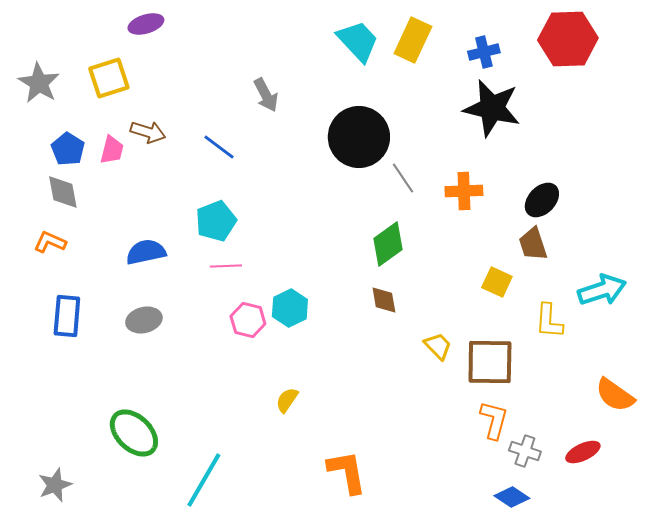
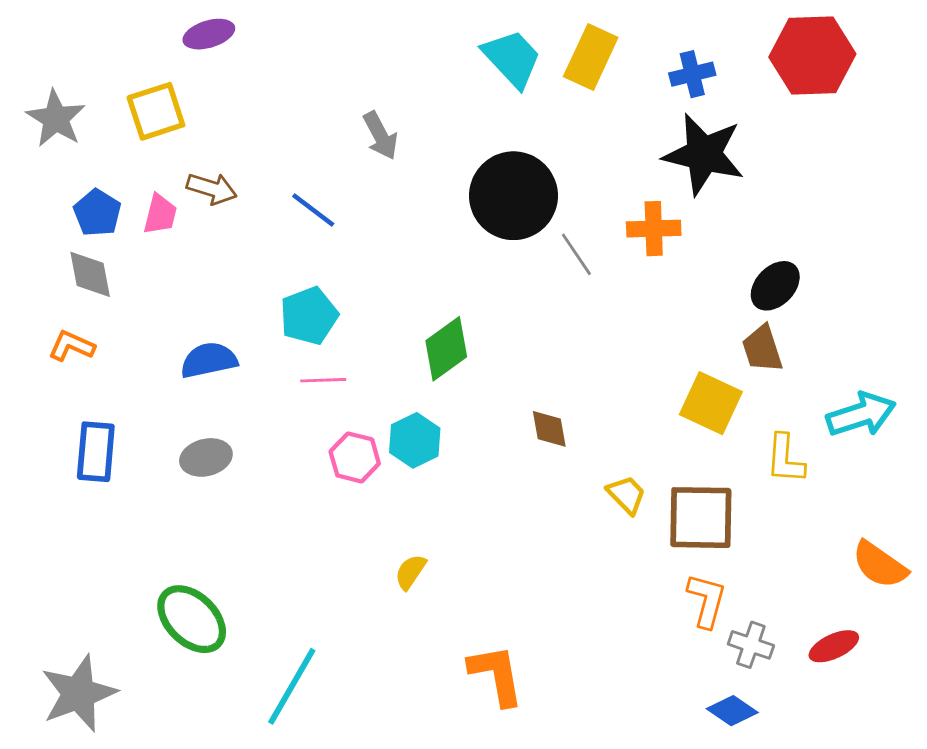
orange cross: (464, 191) -> (654, 229), moved
green diamond: (388, 244) -> (446, 349), moved
yellow square: (497, 282) -> (711, 403), size x1.4
gray star: (55, 485) -> (79, 693), size x1.6

